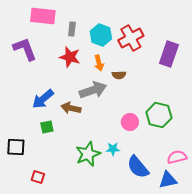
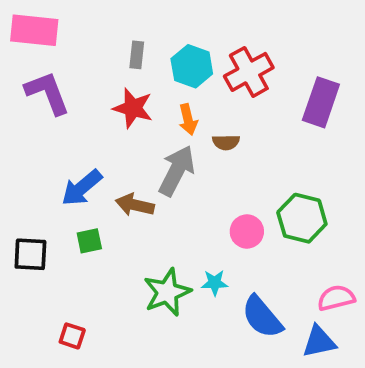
pink rectangle: (43, 16) -> (34, 30), moved
gray arrow: (93, 90) -> (177, 171), turned -44
black square: (16, 147) -> (30, 254), moved

